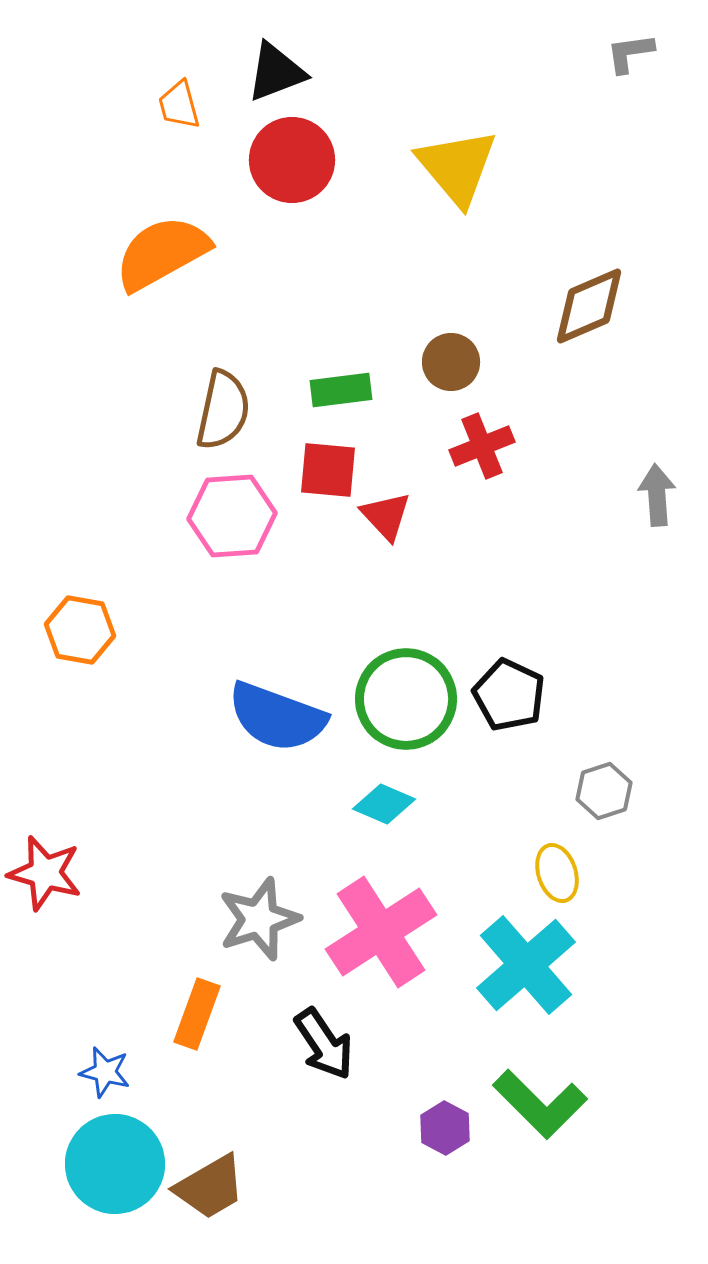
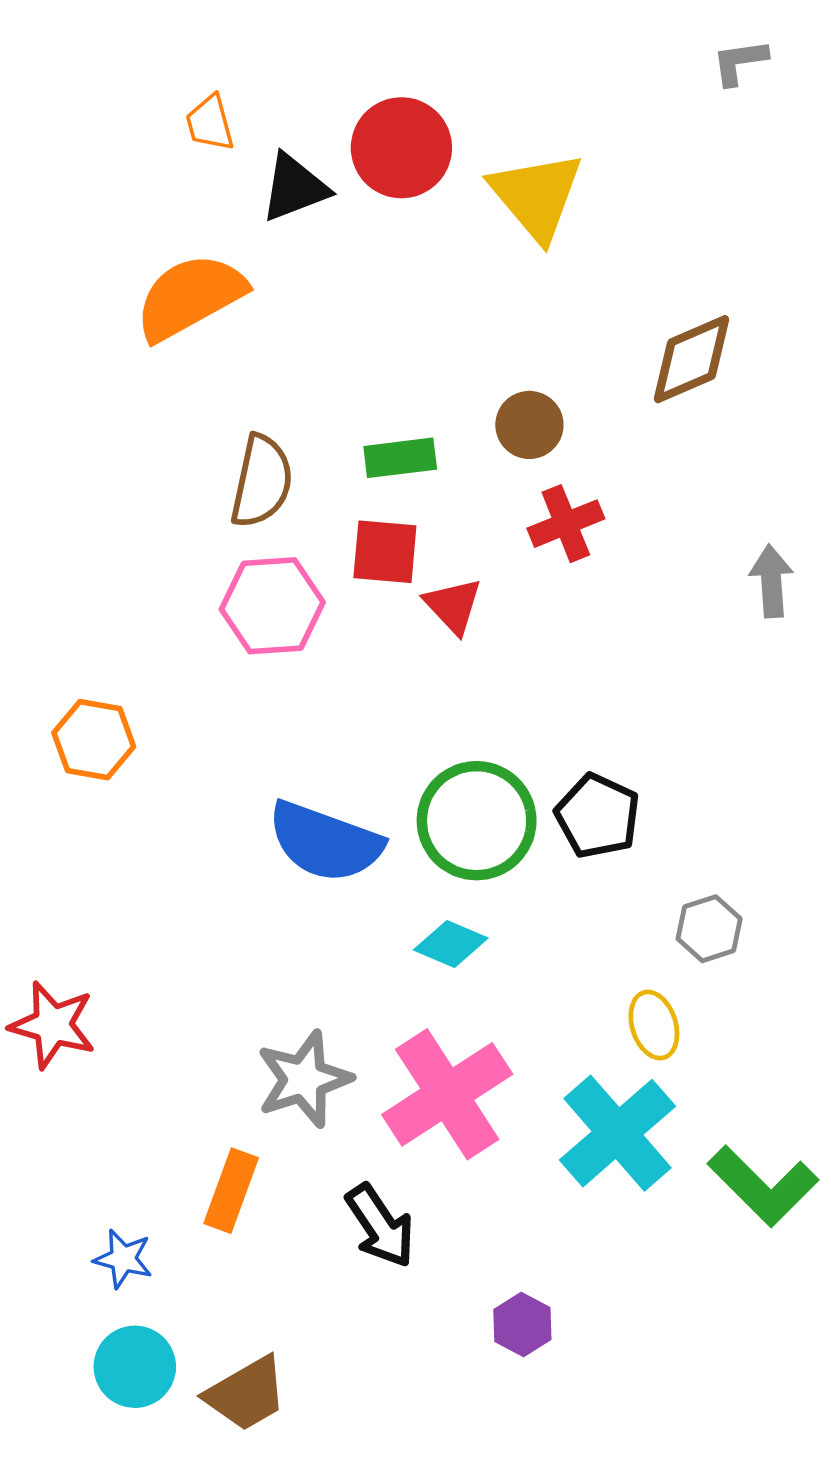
black triangle: (276, 72) -> (295, 188), moved
red circle: (292, 160) -> (401, 148), moved
green L-shape: (540, 1104) -> (763, 1186), moved
cyan circle: (115, 1164) -> (135, 1367), size x0.7

